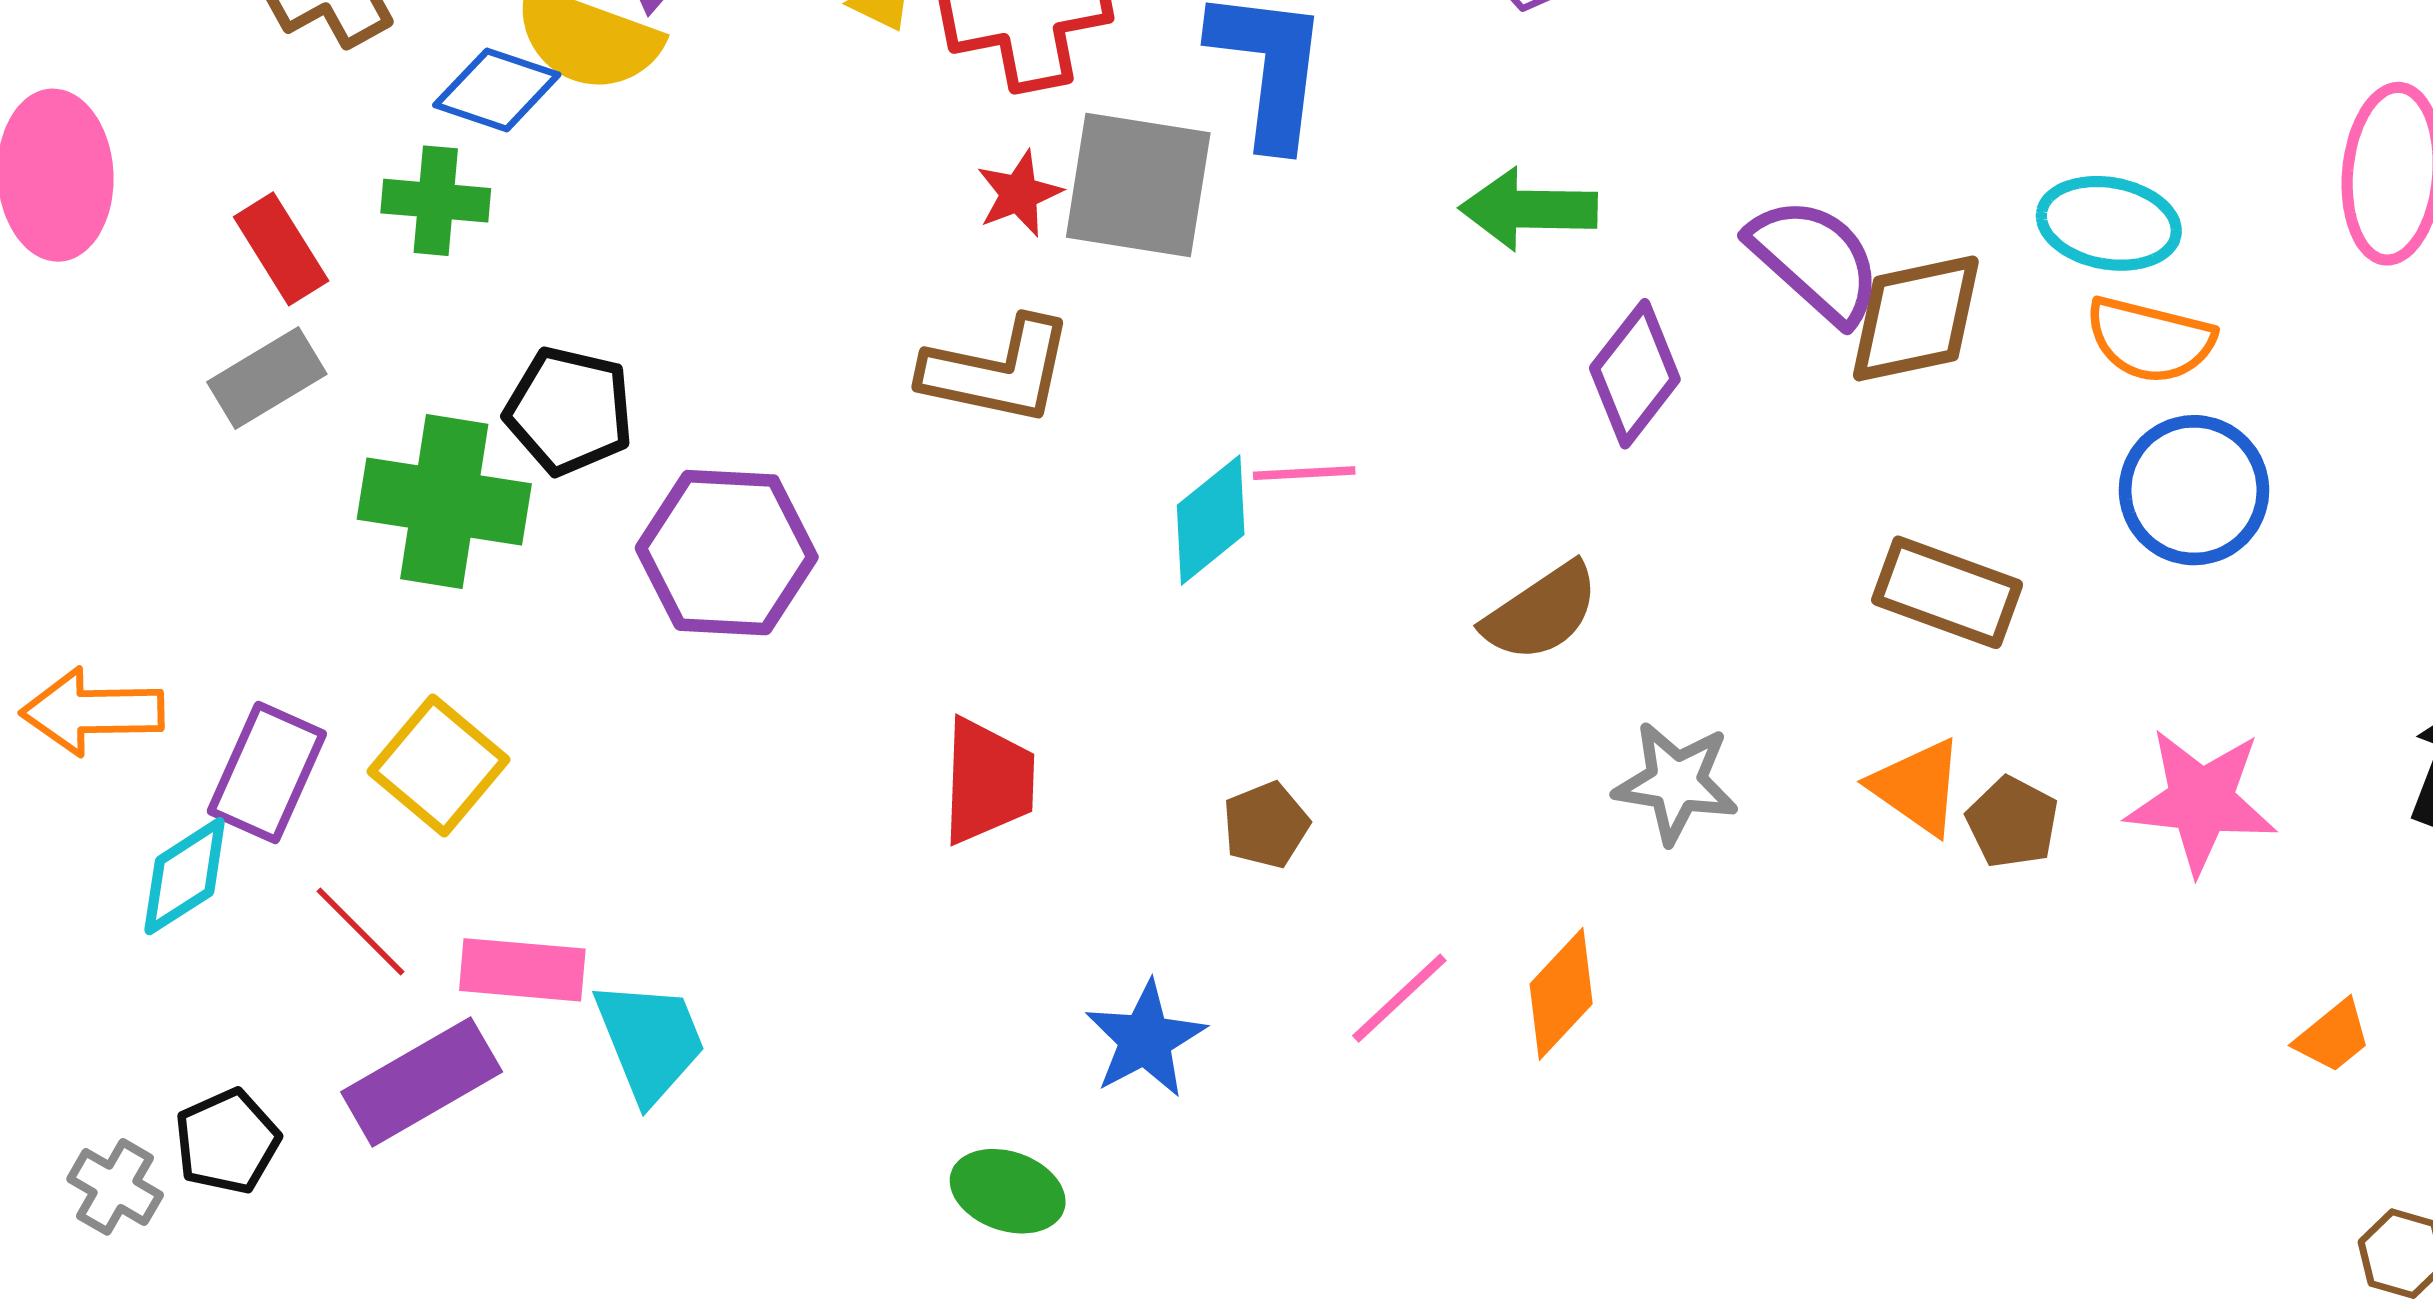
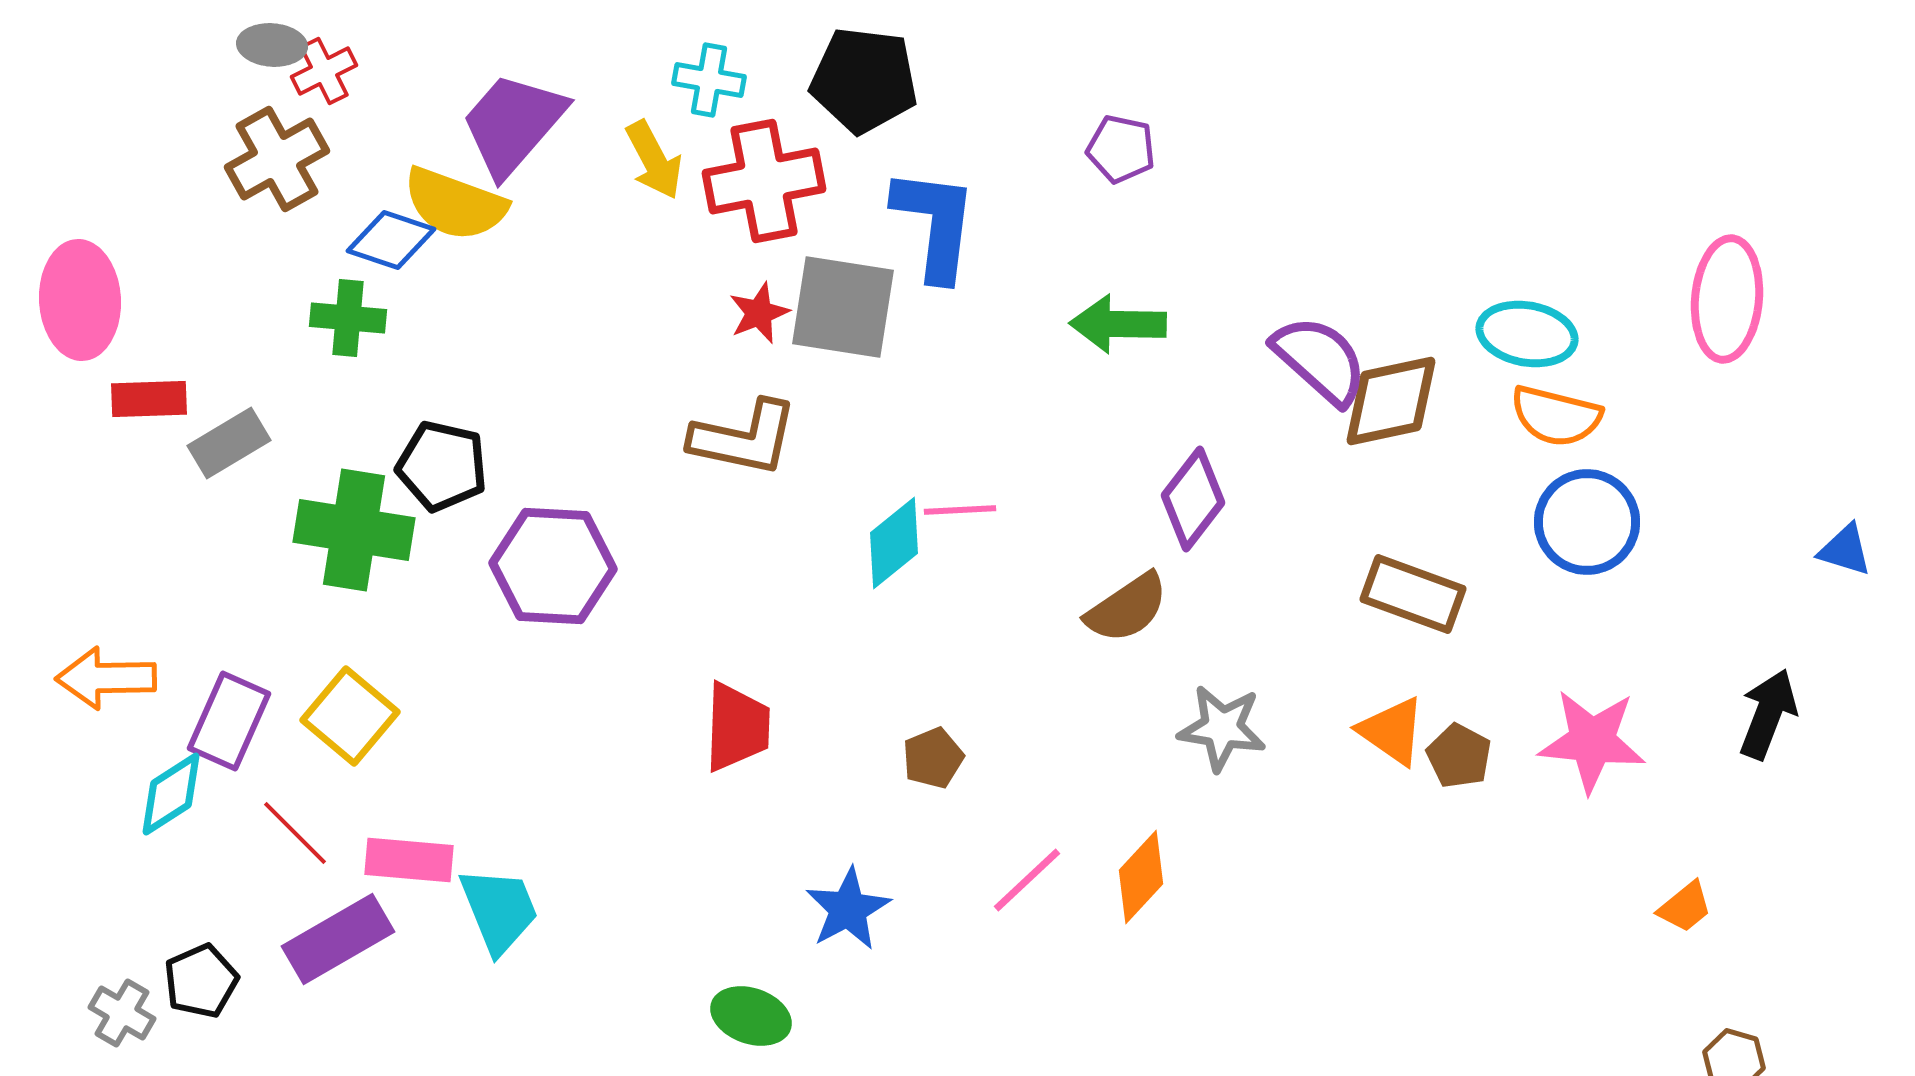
red rectangle: (281, 249) -> (149, 399), moved, turned -60
purple diamond: (1635, 374) -> (1193, 499), moved

